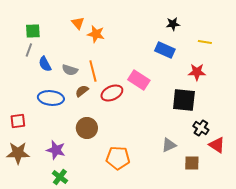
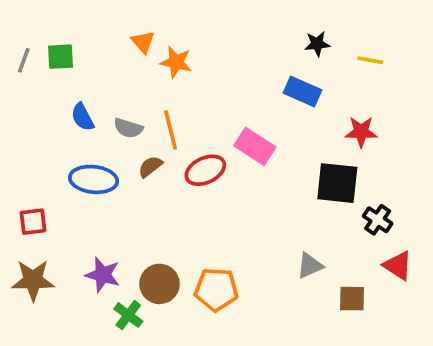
yellow line: (205, 42) -> (370, 60), moved
gray line: (29, 50) -> (24, 60), moved
brown circle: (87, 128) -> (159, 284), moved
black cross: (201, 128) -> (378, 220), moved
green cross: (60, 177) -> (128, 315), moved

